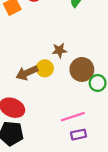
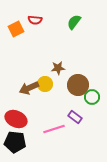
pink line: (73, 117) -> (54, 129), moved
purple rectangle: (78, 135) -> (75, 117), moved, turned 48

